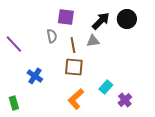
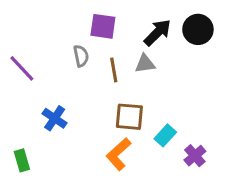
brown square: (74, 67) -> (129, 117), moved

